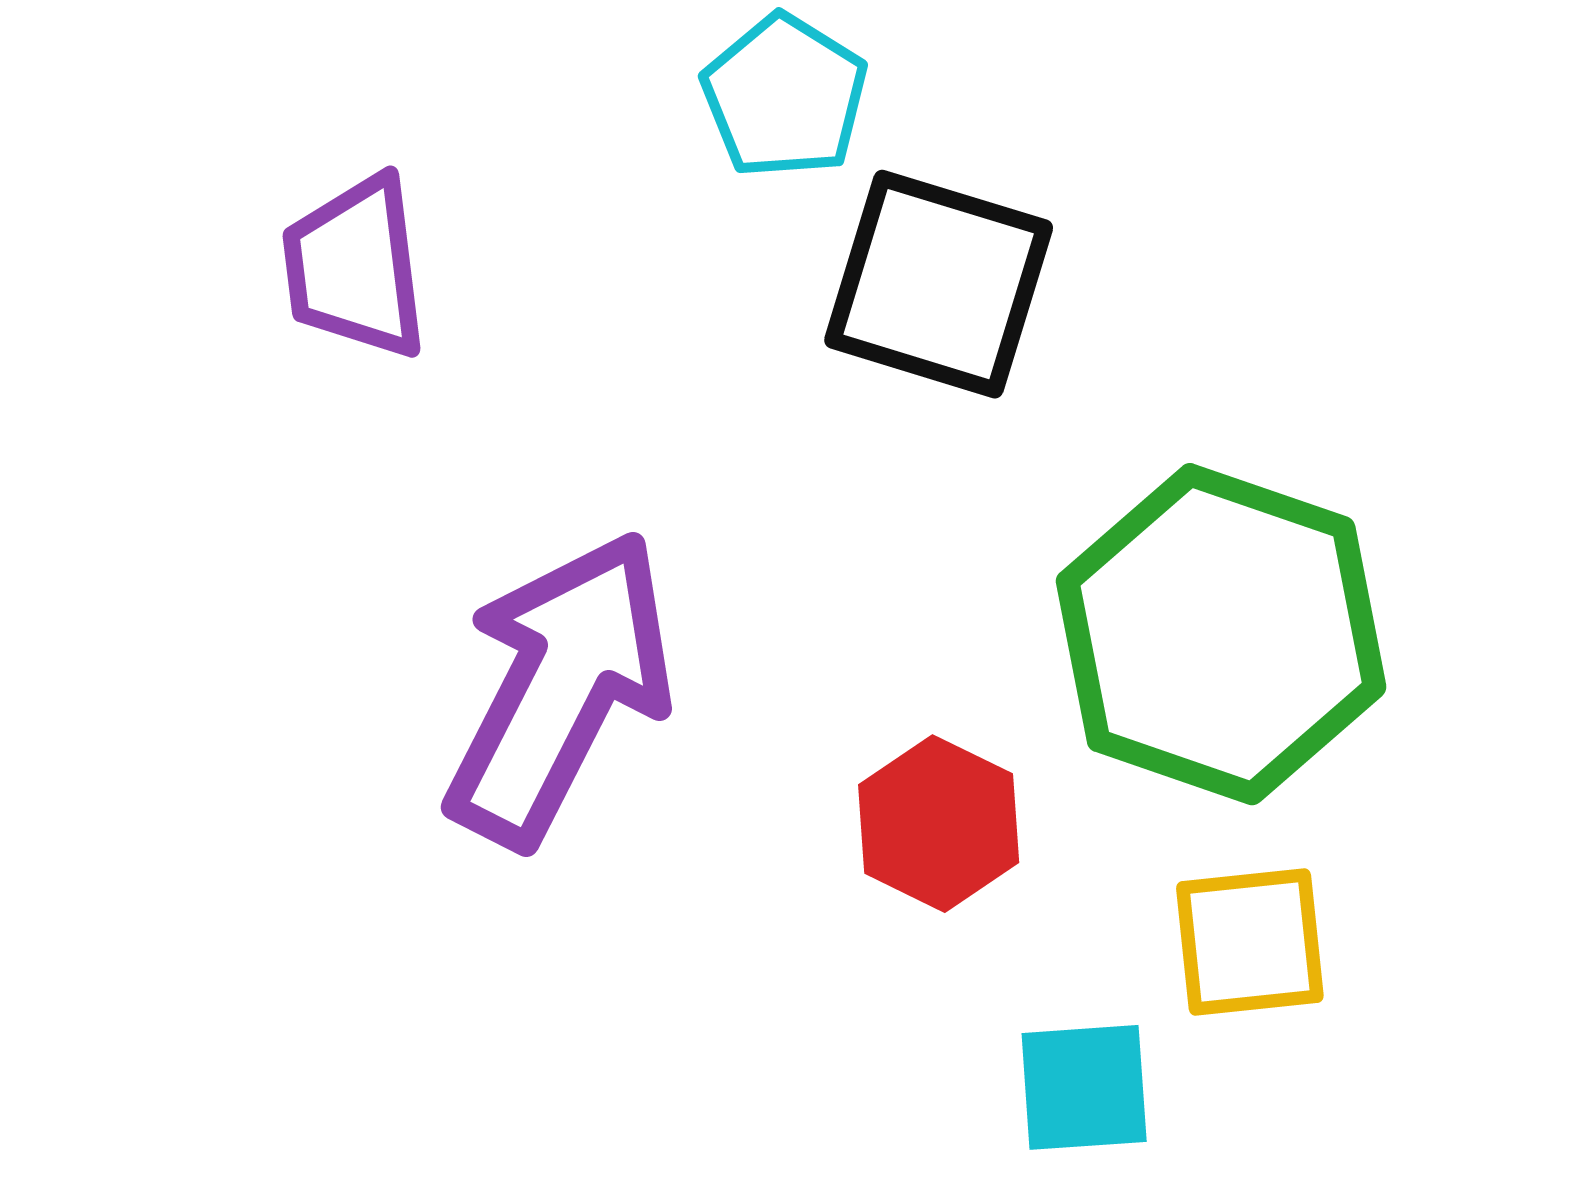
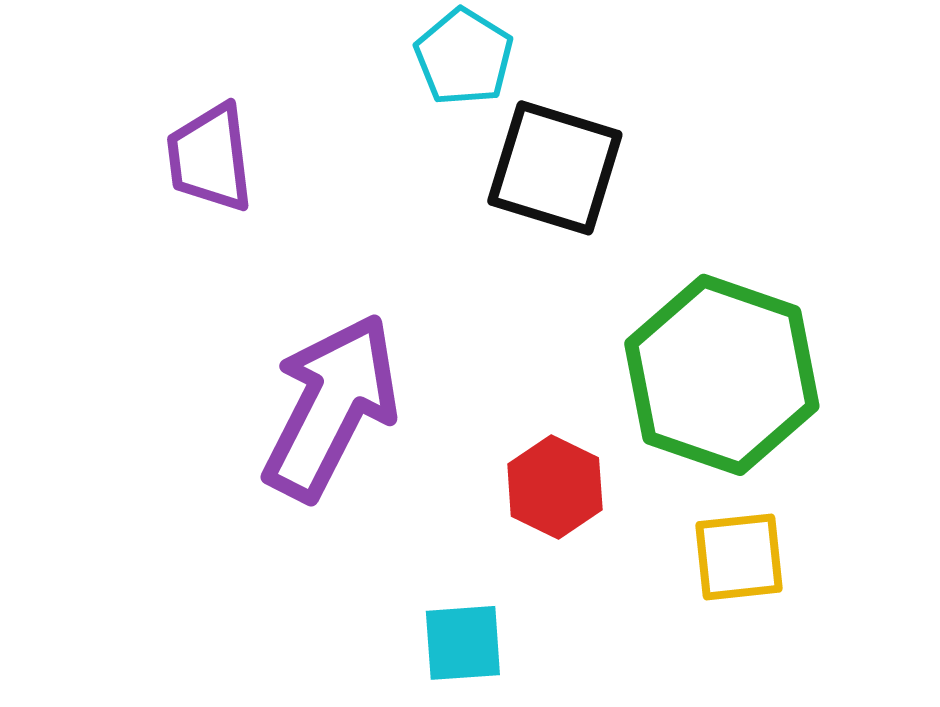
cyan square: (1084, 1087) -> (463, 643), moved

